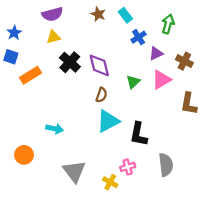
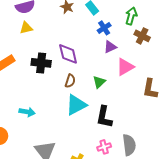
purple triangle: (156, 53) -> (110, 47), moved
brown cross: (184, 61) -> (142, 36), moved
black cross: (70, 62) -> (41, 63), moved, turned -36
green triangle: (133, 82) -> (99, 82), moved
pink cross: (128, 167) -> (104, 147), moved

